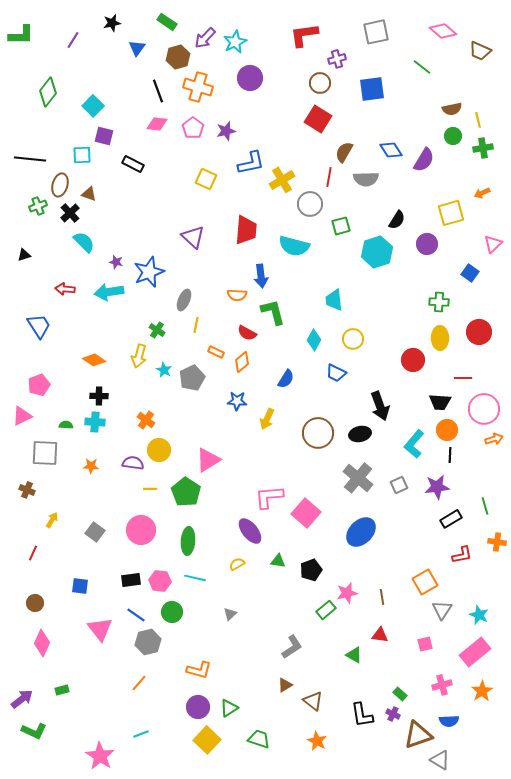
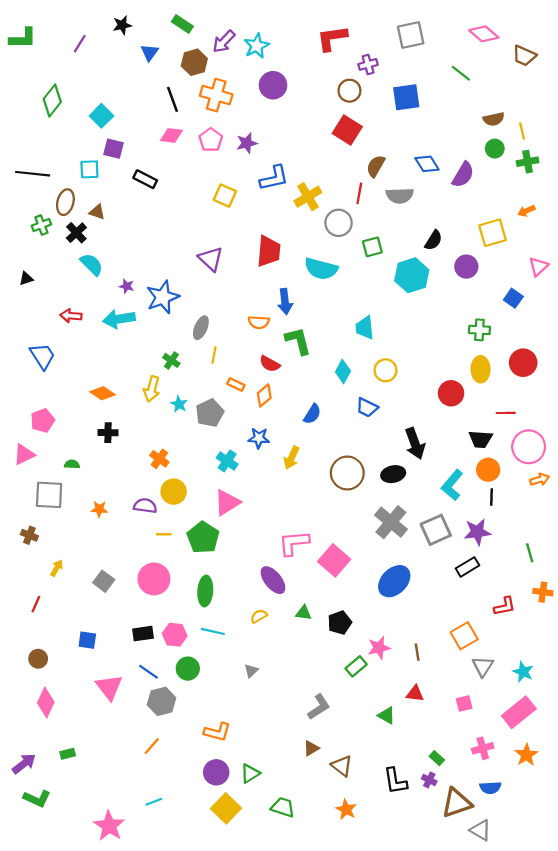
cyan cross: (95, 422) -> (227, 461), moved, turned 30
gray square: (399, 485) -> (436, 530), size x1.6
black rectangle: (451, 519) -> (467, 567), moved

